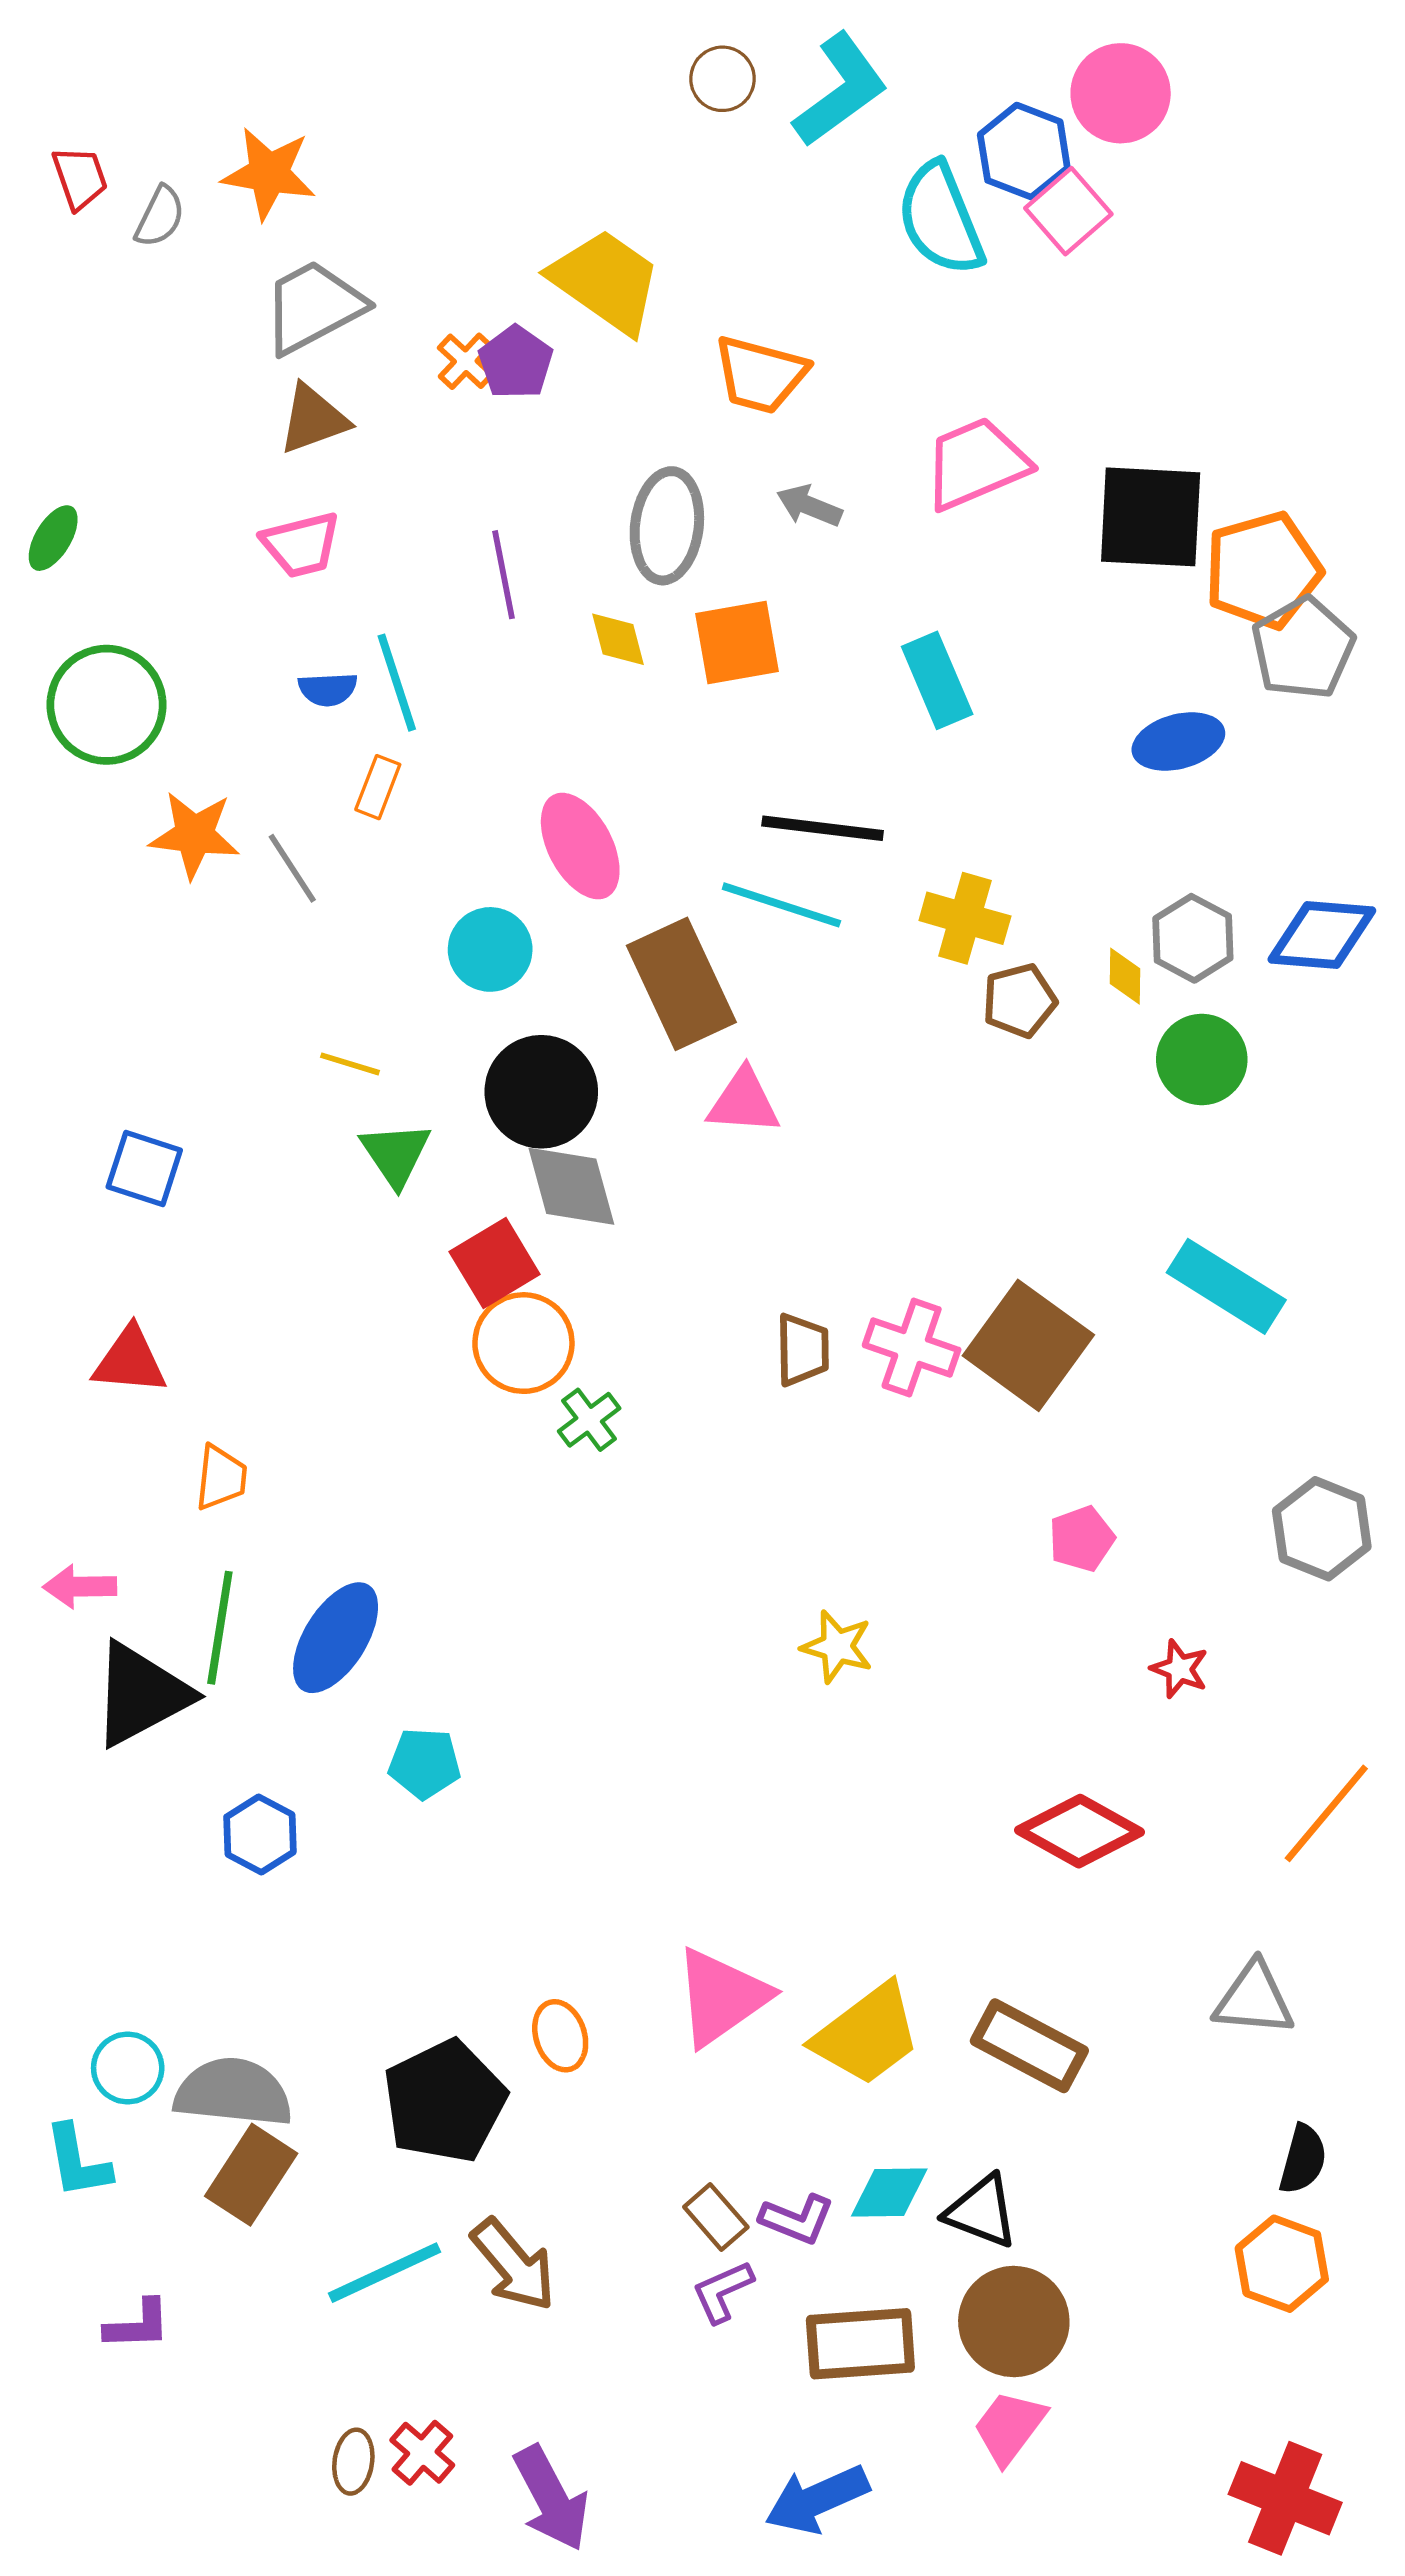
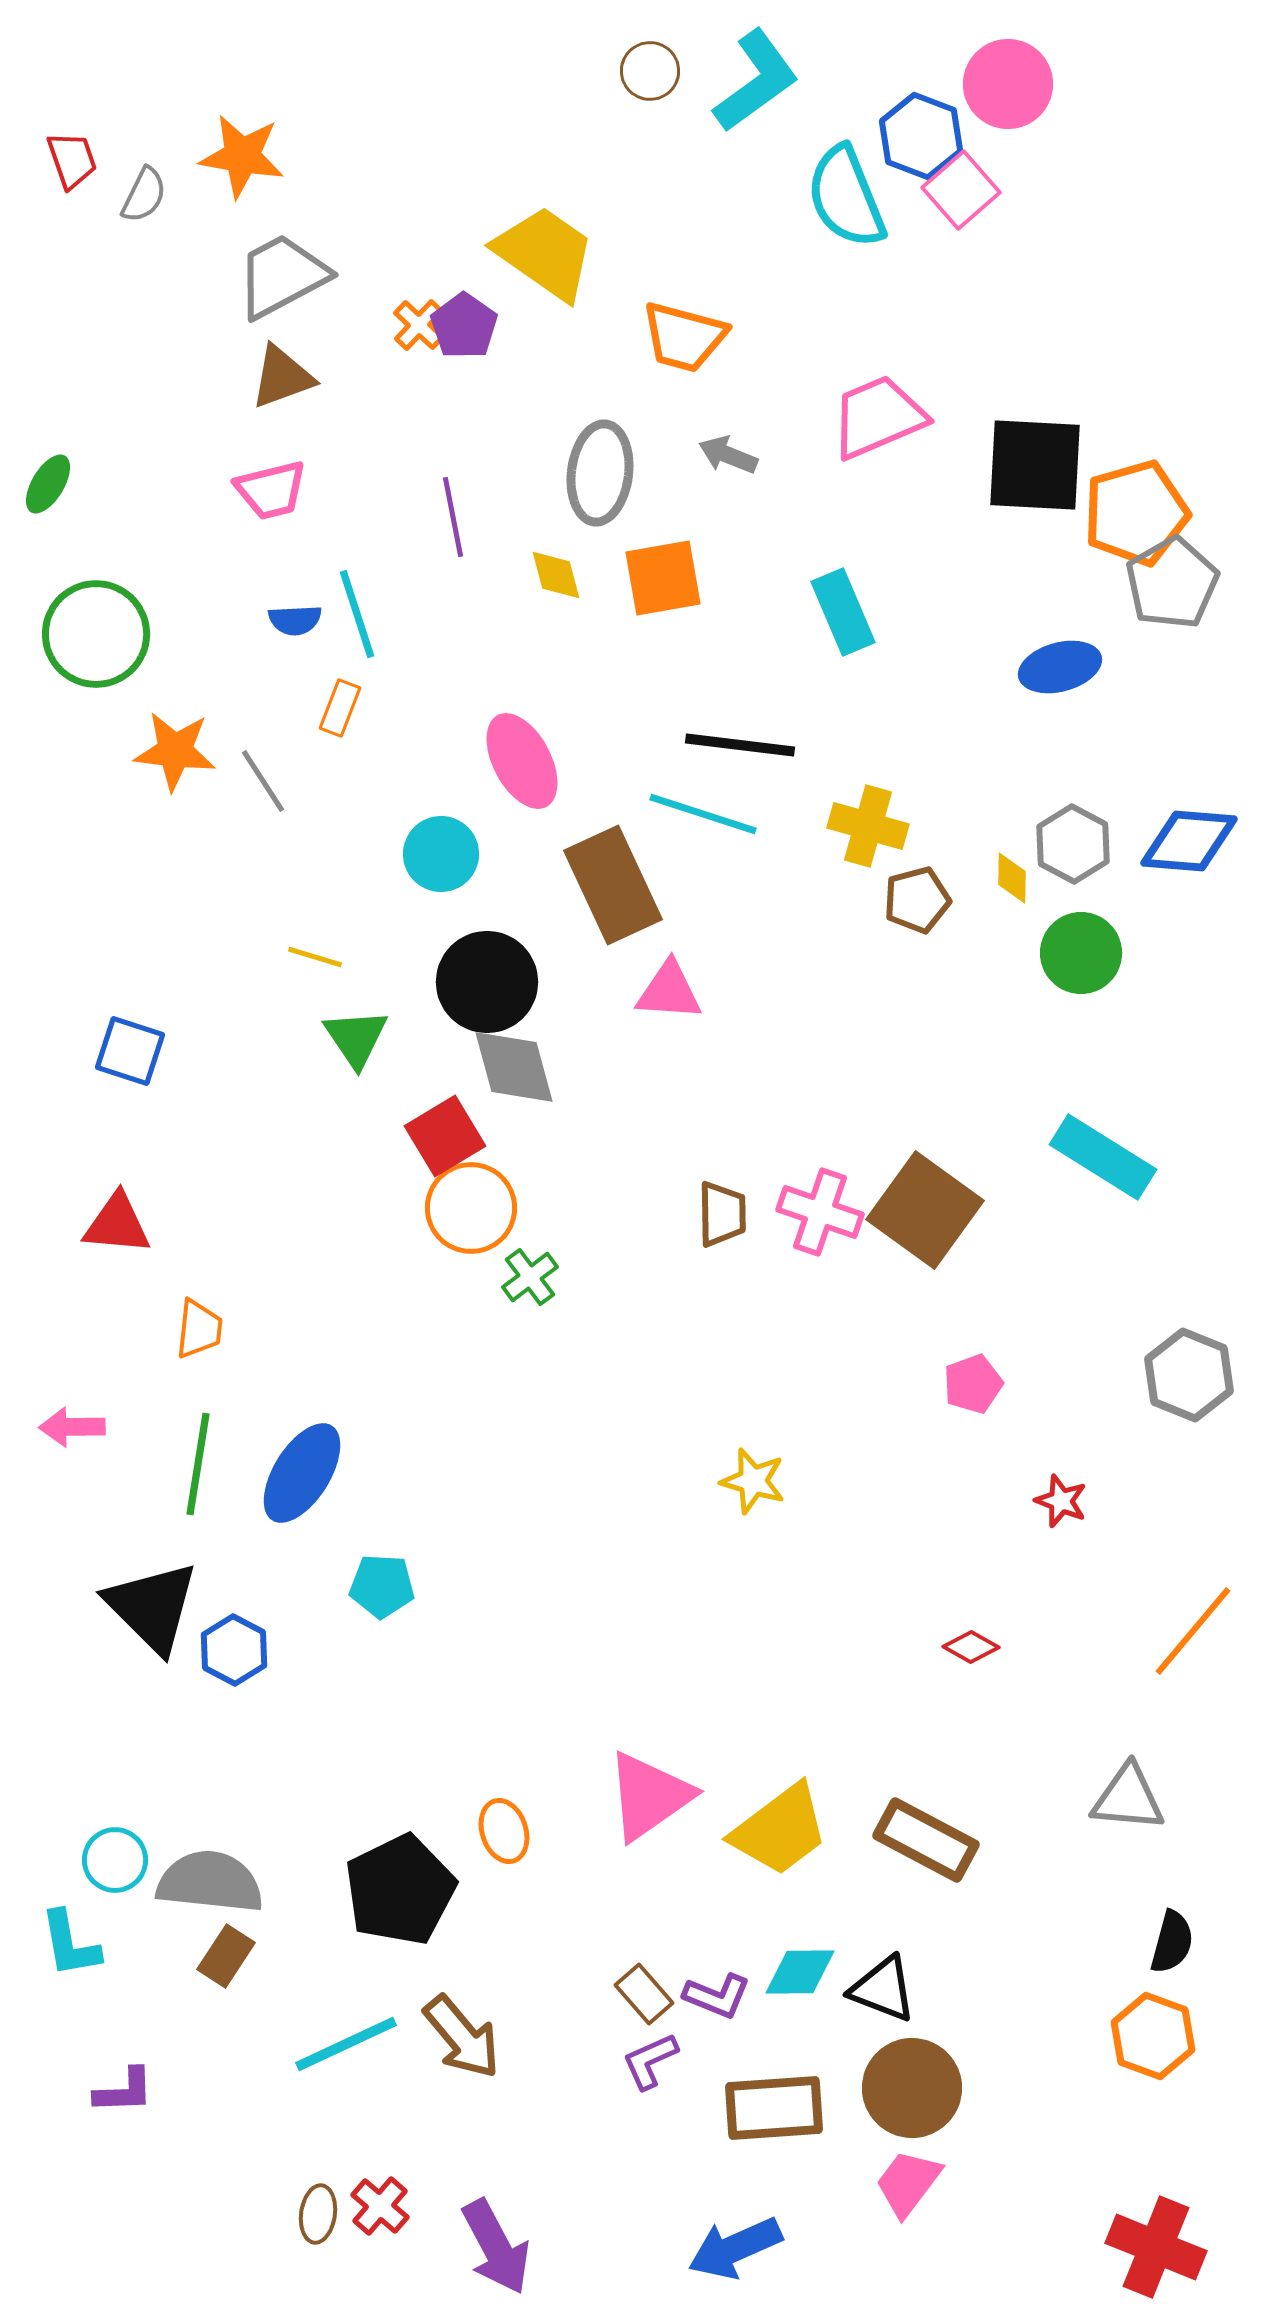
black triangle: (141, 1694) -> (152, 1607), moved, turned -47
red diamond: (1079, 1831) -> (971, 1647), size x0.5
brown rectangle: (251, 2175) -> (226, 1956), size x0.7

